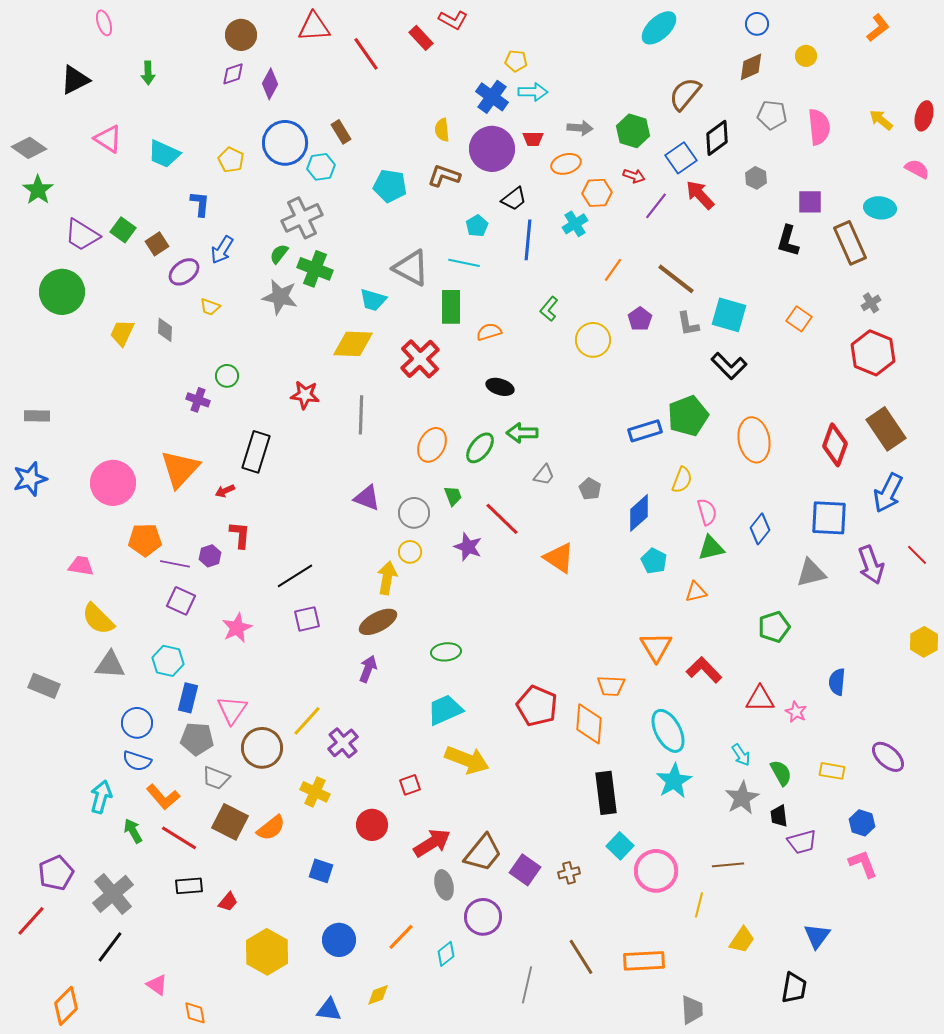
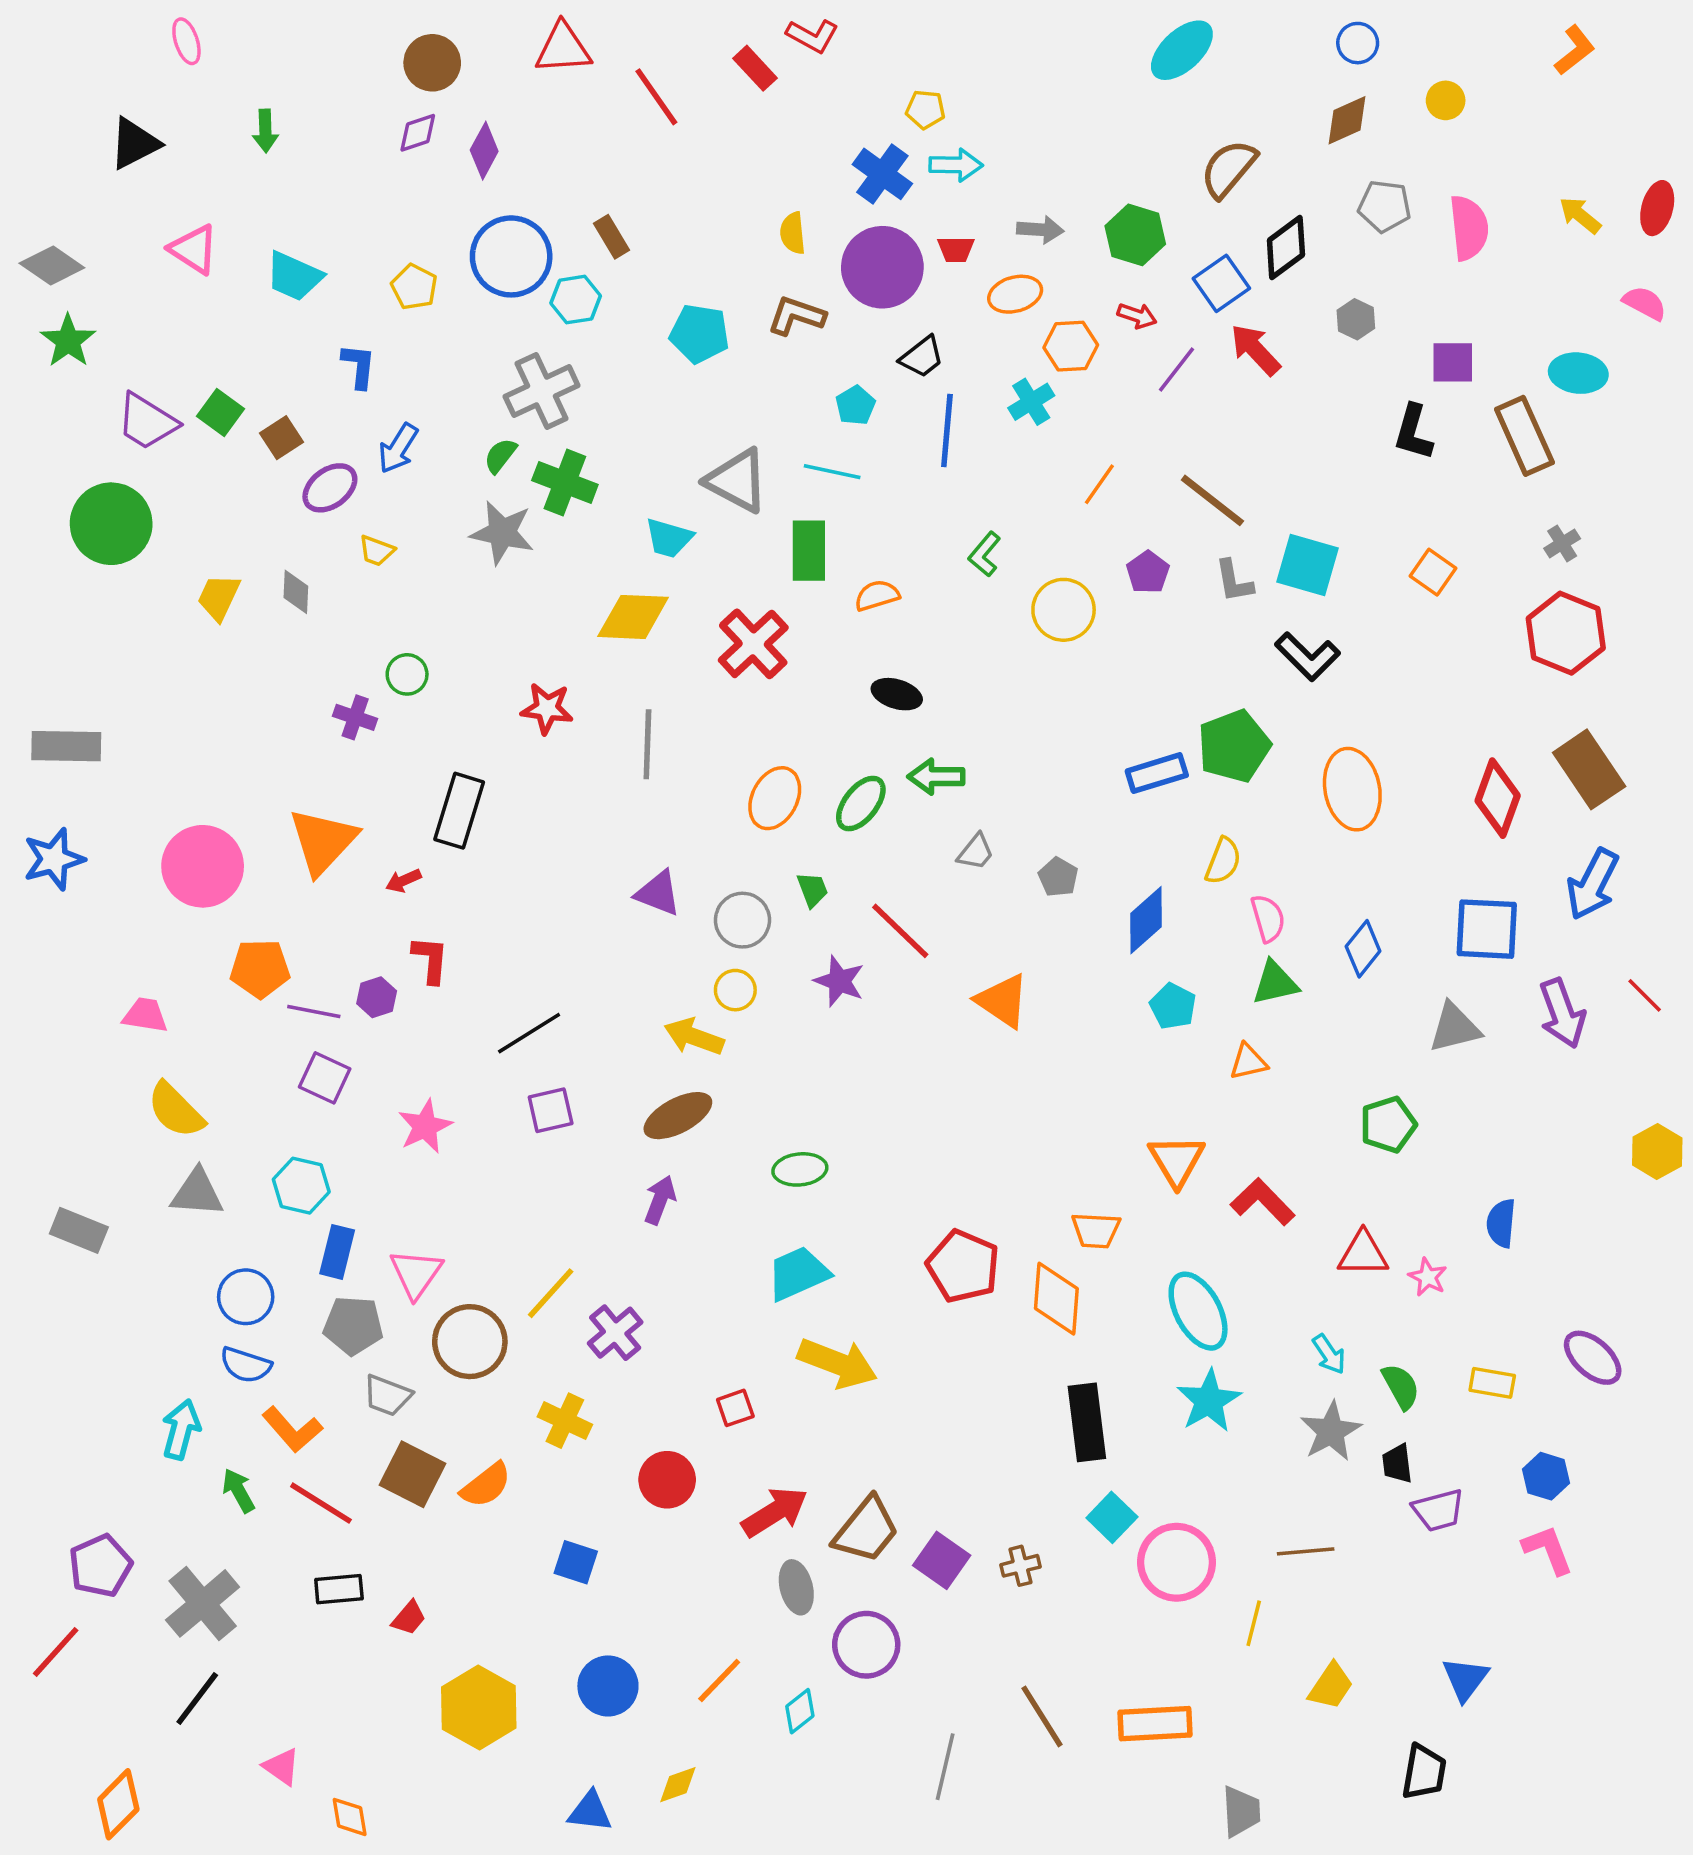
gray rectangle: (37, 416) -> (66, 746), size x1.5
yellow arrow: (387, 578) -> (694, 1037), turned -80

